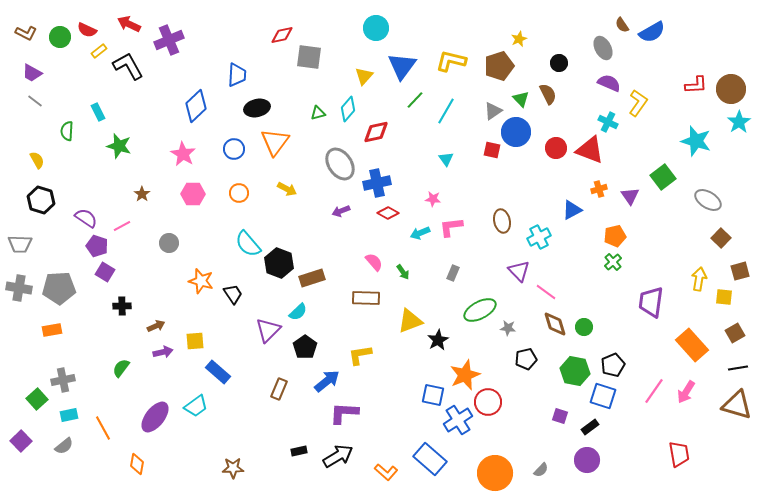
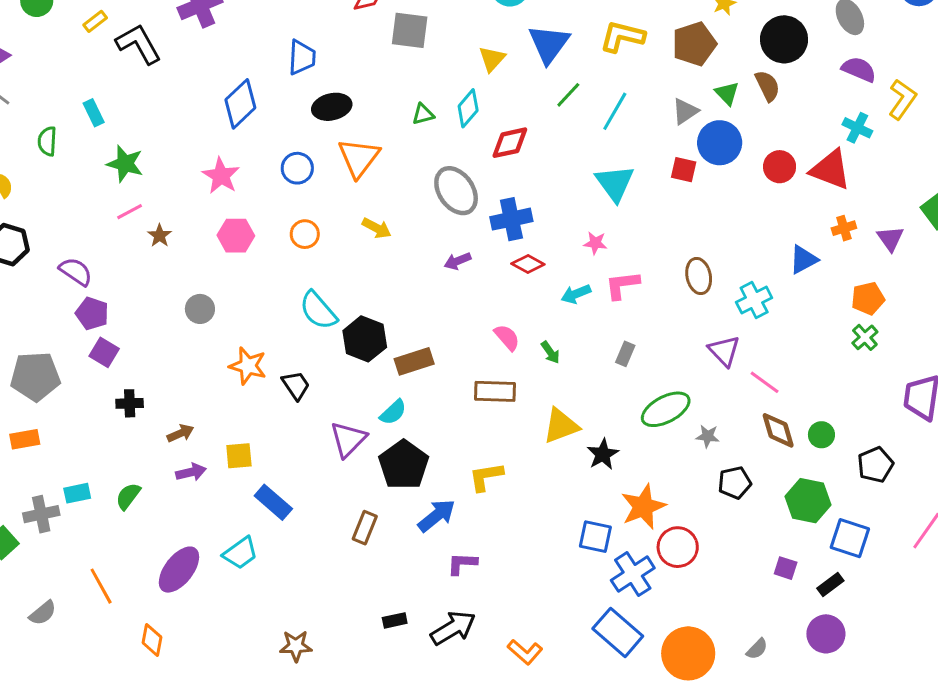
black circle: (559, 63) -> (784, 39), size x1.8
cyan triangle: (446, 159) -> (615, 183), size x1.8
pink line: (122, 226) -> (130, 212), moved
black pentagon: (305, 347) -> (404, 465), size x1.4
black pentagon: (613, 365) -> (875, 465), moved
purple L-shape: (344, 413) -> (462, 564), size x0.7
cyan rectangle: (69, 415) -> (77, 493), moved
blue rectangle: (430, 459) -> (618, 632), moved

